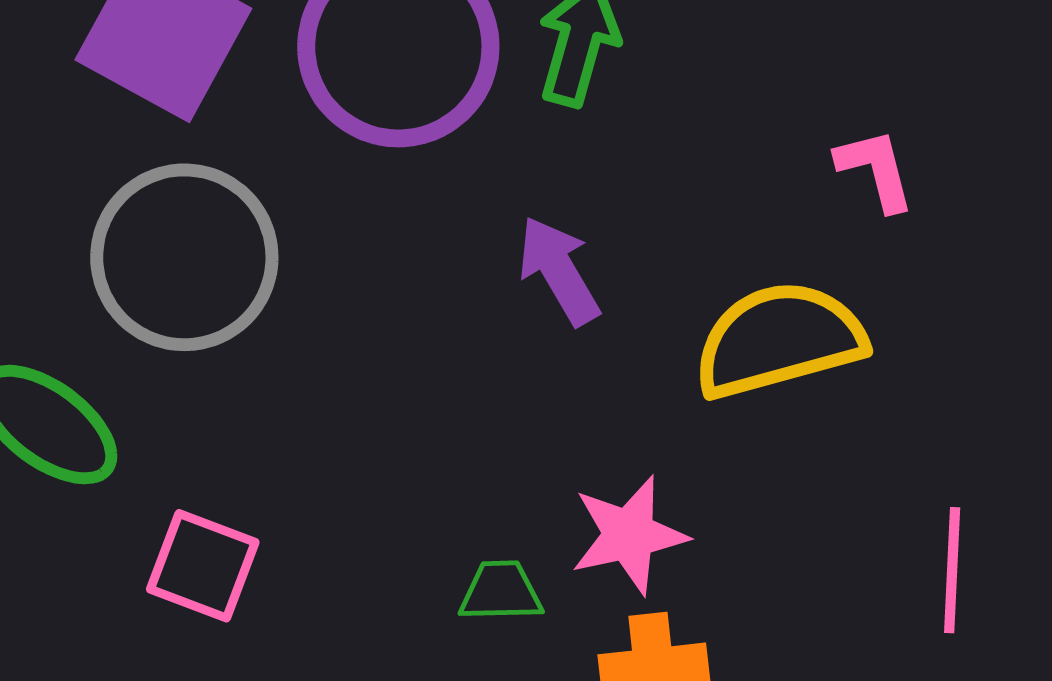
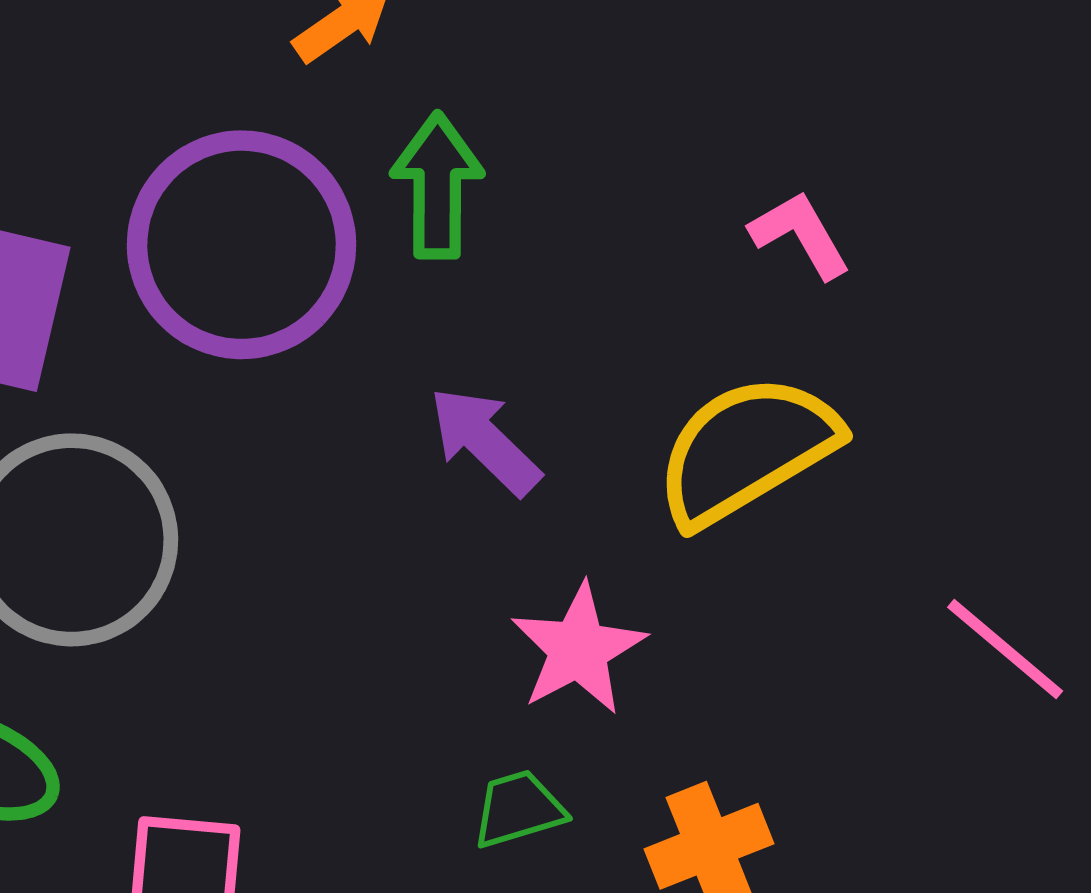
pink star: (629, 535) -> (578, 649), moved
pink line: (952, 570) -> (1005, 649), turned -37

